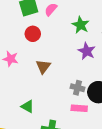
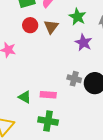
brown triangle: (43, 67) -> (51, 27), moved
pink rectangle: (79, 108) -> (48, 95), moved

